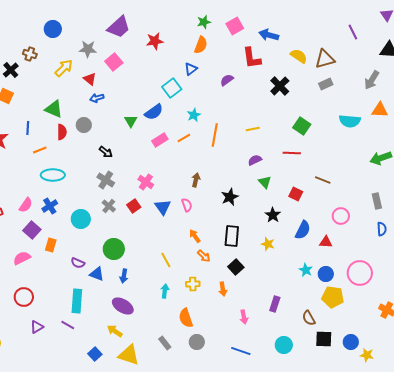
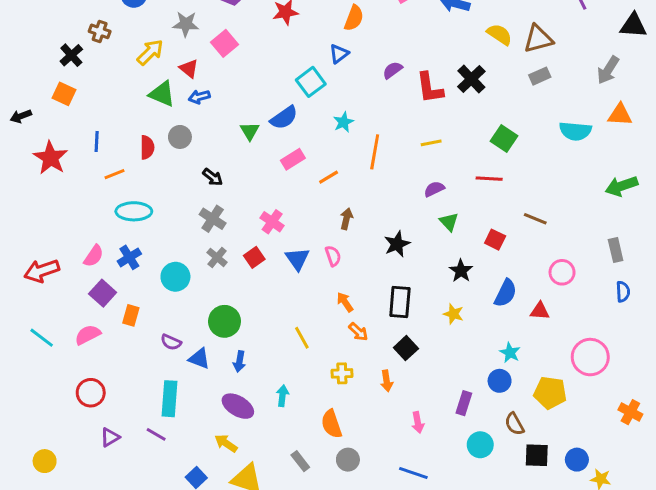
red L-shape: (252, 58) -> (430, 88), moved
green triangle: (54, 109) -> (162, 94), moved
orange line: (184, 138) -> (329, 177), moved
blue circle: (326, 274) -> (500, 381), moved
cyan arrow: (165, 291) -> (282, 396), moved
cyan circle: (284, 345) -> (480, 445), moved

